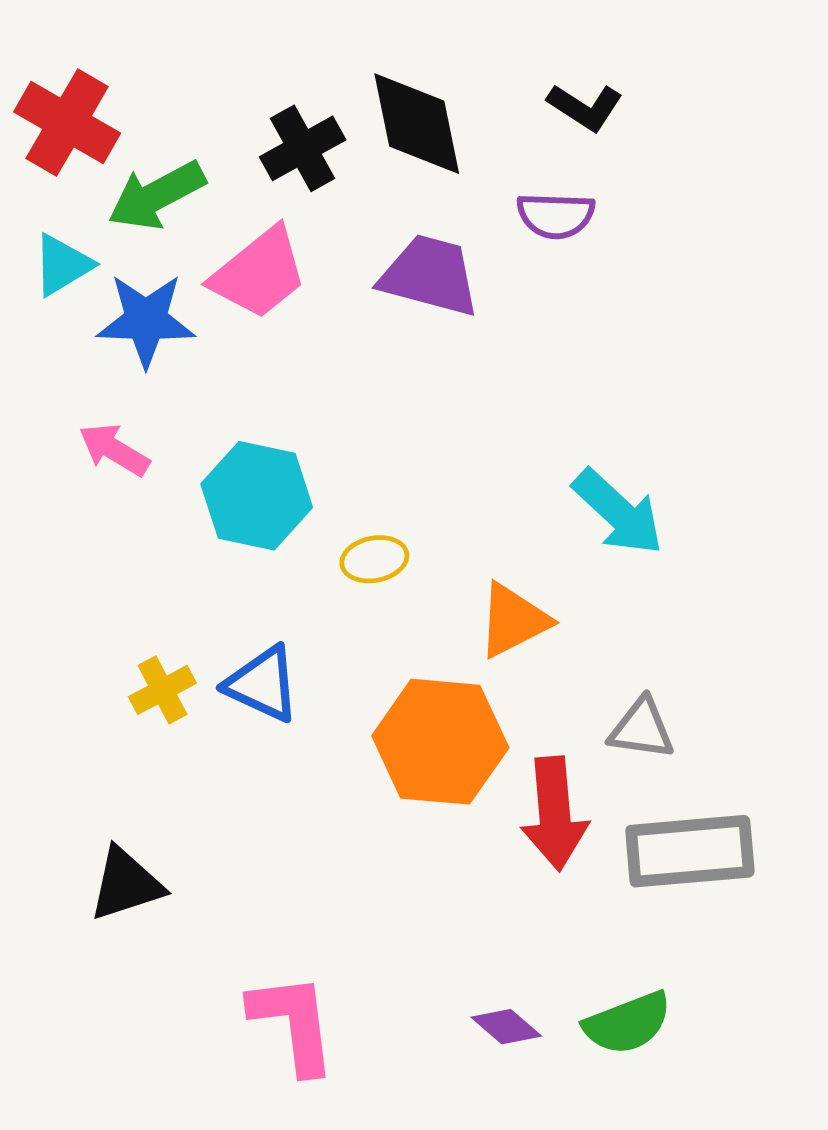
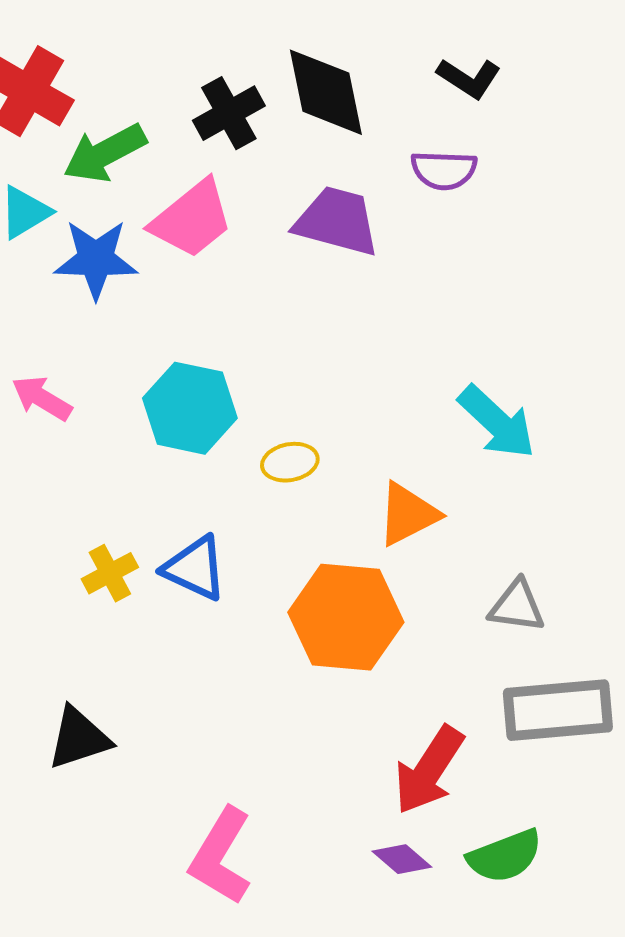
pink arrow: (114, 450) -> (42, 398), moved
red arrow: (555, 814) -> (429, 770), moved, turned 38
pink L-shape: (293, 1023) -> (221, 856), turned -142

